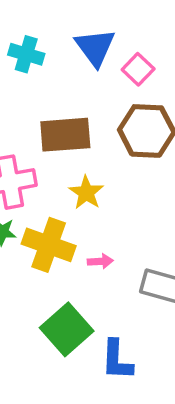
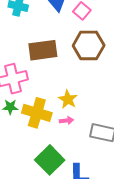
yellow star: (86, 193) -> (68, 99), moved

